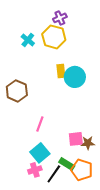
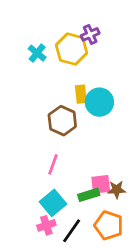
purple cross: (60, 18) -> (90, 34), moved
brown hexagon: (17, 91) -> (62, 121), moved
green rectangle: (67, 164) -> (89, 195), moved, turned -49

